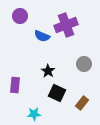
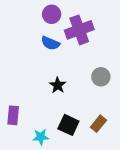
purple circle: (20, 16) -> (52, 14), moved
purple rectangle: (15, 85) -> (13, 115), moved
black square: (57, 93) -> (68, 125), moved

